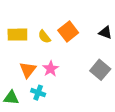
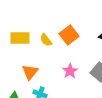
pink star: (51, 69) -> (70, 71), moved

